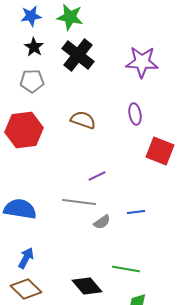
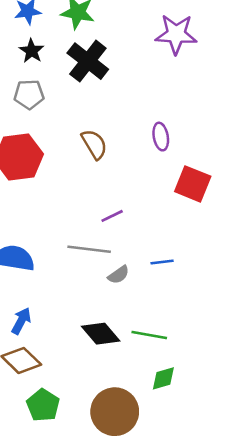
purple star: (142, 62) -> (176, 34), moved
brown semicircle: (83, 120) -> (94, 144), turned 40
black diamond: (87, 286) -> (101, 334), moved

